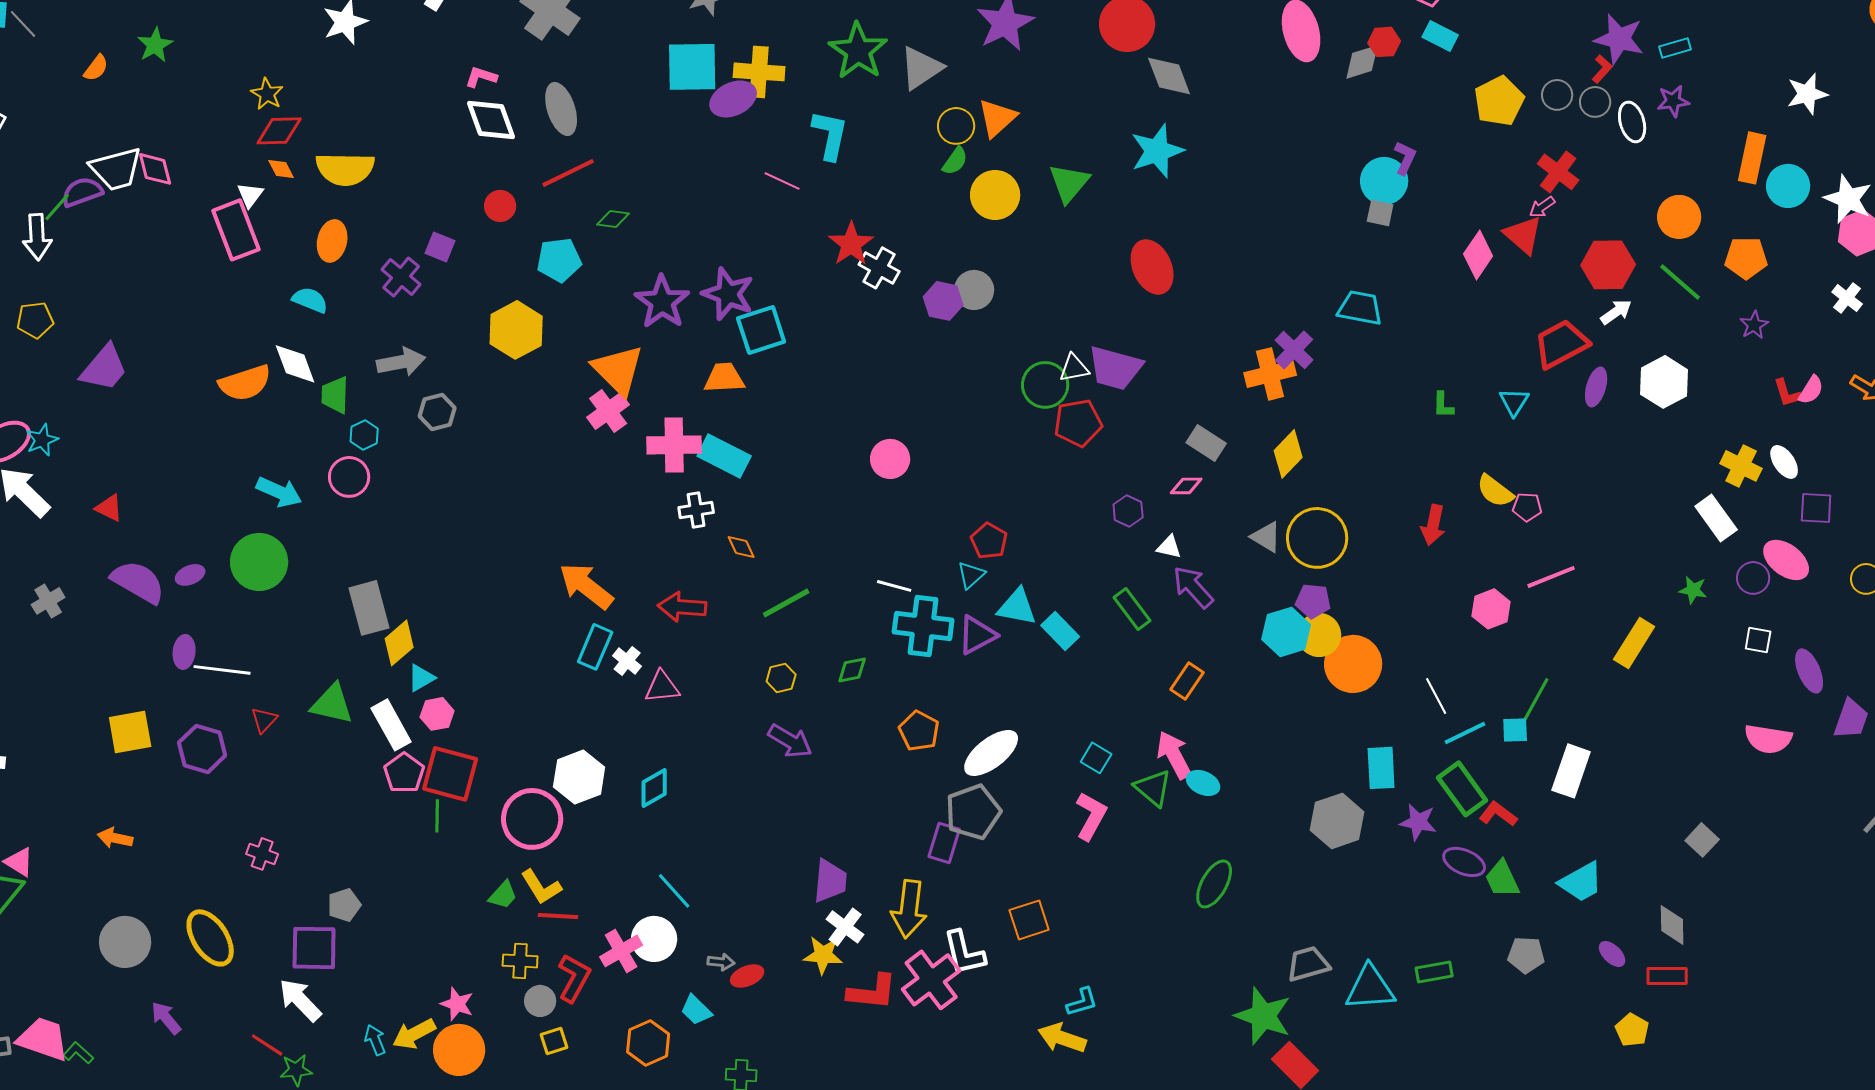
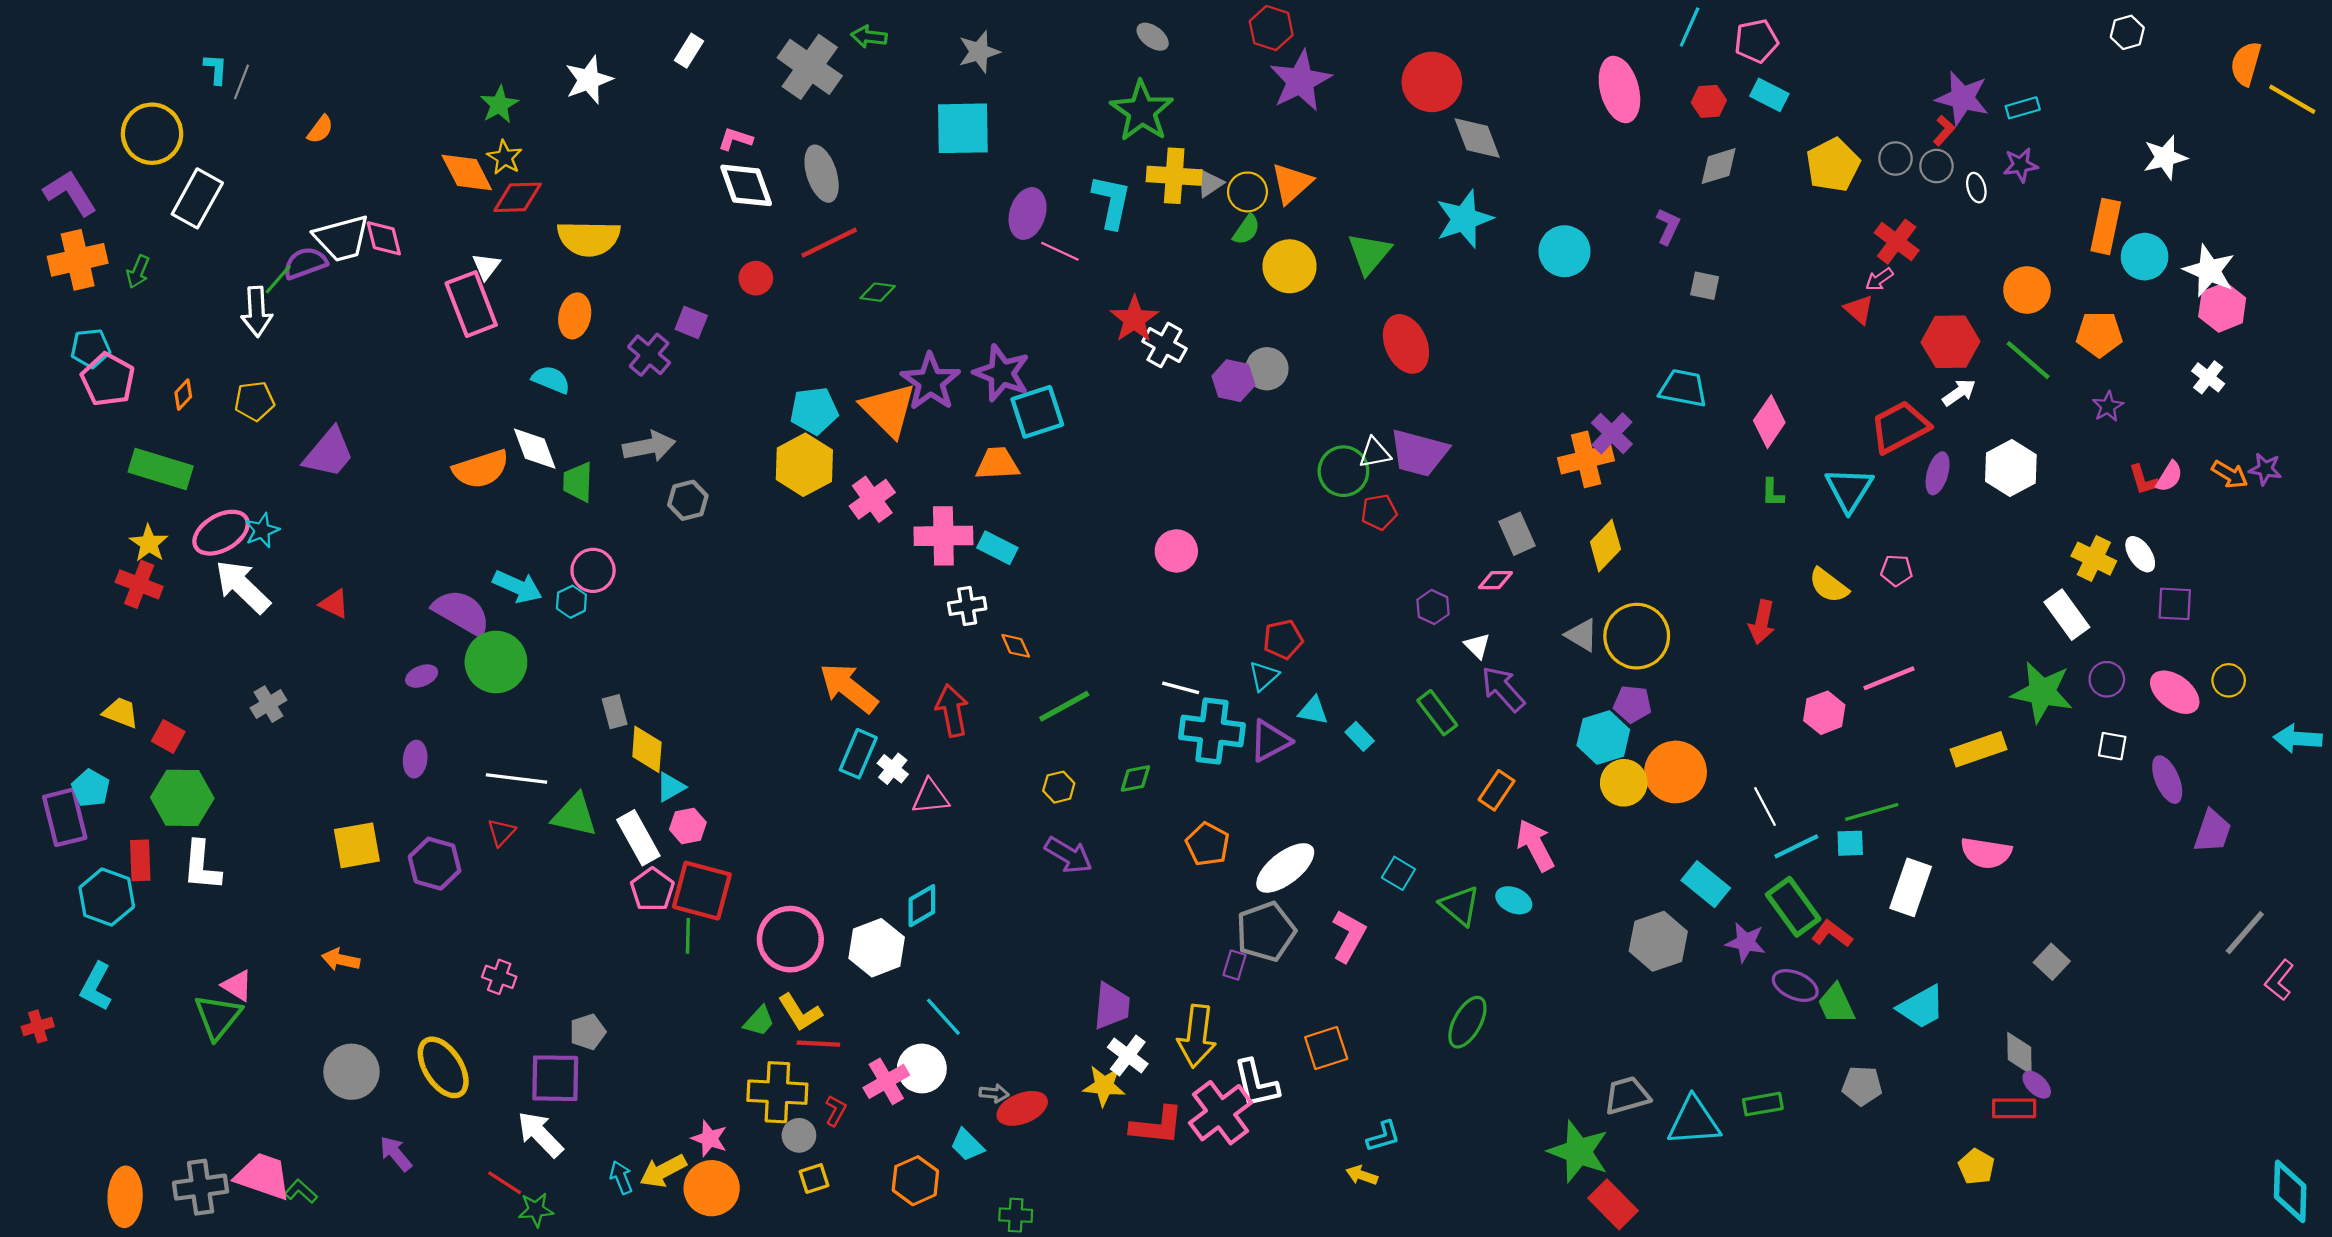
gray line: (23, 24) -> (242, 82), turned 64
green star: (155, 45) -> (499, 105), moved
gray diamond: (1362, 62) -> (1719, 166), moved
gray triangle: (921, 68) -> (1210, 183), moved, size x0.6
yellow cross: (759, 72) -> (1174, 176), moved
purple ellipse: (733, 99) -> (1028, 213), moved, turned -48
white ellipse: (1632, 122) -> (1976, 188), size x0.7
purple L-shape: (1405, 158) -> (1668, 226), moved
orange diamond: (281, 169) -> (467, 173), moved, size x1.8
cyan circle: (1384, 181) -> (1564, 251), moved
red triangle: (1523, 235) -> (1859, 309), size x0.7
pink diamond: (1478, 255) -> (1769, 422), moved
cyan pentagon: (559, 260) -> (814, 411), moved
red ellipse: (1152, 267) -> (1406, 344), moved
yellow hexagon: (516, 330) -> (804, 465), moved
orange triangle: (618, 370) -> (888, 410), moved
cyan triangle: (1514, 402) -> (1849, 490), size x1.5
red pentagon: (1078, 423) -> (1379, 512), size x0.7
cyan hexagon: (364, 435) -> (571, 602), moved
gray rectangle: (1206, 443) -> (1517, 534), turned 33
cyan rectangle: (724, 456) -> (997, 548), size x0.7
pink pentagon: (1527, 507) -> (1897, 570), moved
red pentagon: (989, 541) -> (1283, 639), turned 30
white triangle: (1169, 547) -> (1477, 646), turned 32
pink ellipse: (1786, 560) -> (2175, 692), moved
purple semicircle: (138, 582) -> (461, 612), moved
green star: (1693, 590) -> (2042, 692), size x2.0
red arrow: (682, 607) -> (952, 711), turned 75
cyan triangle: (1017, 607) -> (1313, 711), size x0.7
gray rectangle: (369, 608) -> (615, 712), size x0.6
cyan rectangle: (1060, 631) -> (1360, 736), size x0.7
yellow circle: (1319, 635) -> (1624, 783), moved
yellow diamond: (399, 643) -> (647, 749), turned -45
yellow rectangle: (1634, 643) -> (1978, 749), turned 39
white line: (222, 670) -> (516, 778), moved
green line: (1535, 701) -> (1872, 812), turned 45
pink semicircle: (1768, 739) -> (1986, 853), moved
pink arrow: (1174, 755) -> (1535, 845), moved
cyan rectangle: (1381, 768) -> (1706, 884), turned -48
white hexagon: (579, 777) -> (877, 948), moved
pink L-shape: (1091, 816) -> (1349, 936), moved
purple rectangle: (944, 843) -> (1235, 965), size x0.7
green ellipse: (1214, 884) -> (1467, 1022), moved
purple ellipse: (1612, 954) -> (2037, 1085), moved
yellow cross: (520, 961) -> (777, 1092), size x1.6
red ellipse: (747, 976) -> (1022, 1108), size x1.4
red L-shape: (574, 978) -> (836, 1111), size x0.6
yellow arrow: (1062, 1038) -> (1362, 1175), size x0.6

